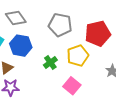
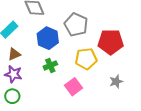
blue hexagon: (21, 46) -> (48, 38), moved
green cross: (50, 63) -> (50, 65), moved

